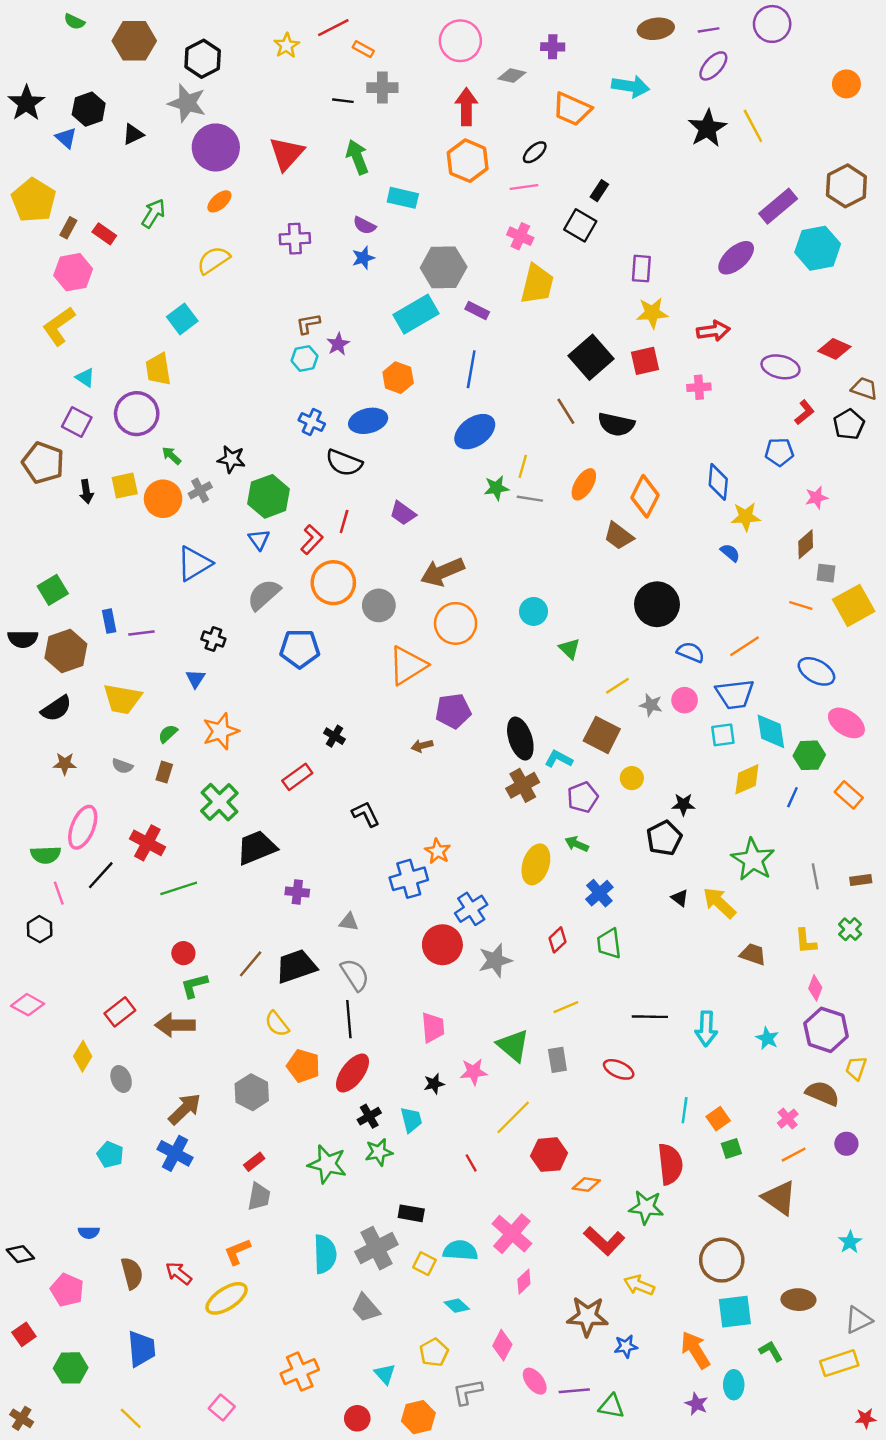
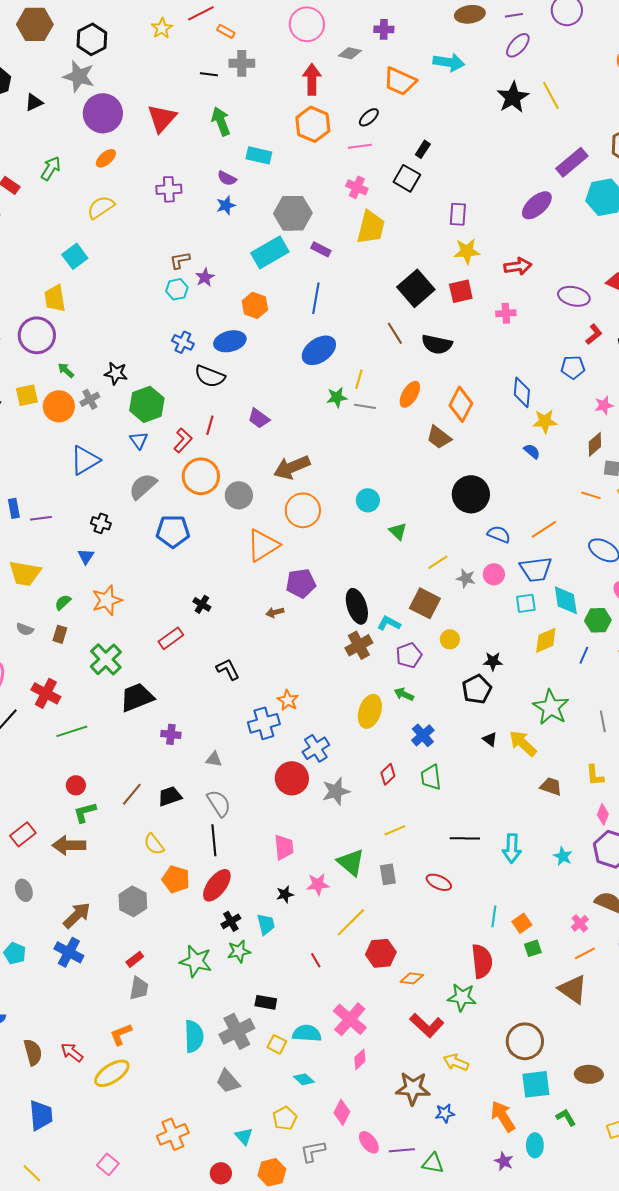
black trapezoid: (296, 966) -> (170, 796), size x0.7

